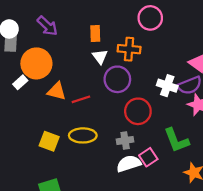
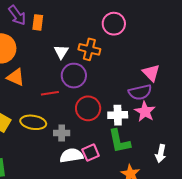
orange rectangle: (95, 34) -> (38, 22), moved
white cross: (167, 86) -> (118, 115), moved, turned -30
red line: (81, 99) -> (50, 93), moved
gray cross: (125, 140) -> (62, 133), moved

